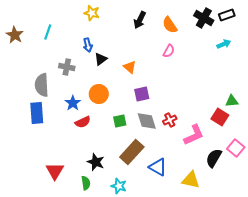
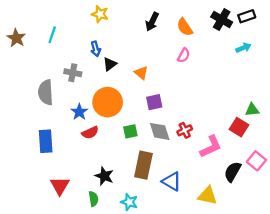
orange circle: (99, 94) -> (108, 102), size x1.4
blue rectangle: (37, 113) -> (46, 141), moved
brown rectangle: (132, 152) -> (143, 165), turned -30

